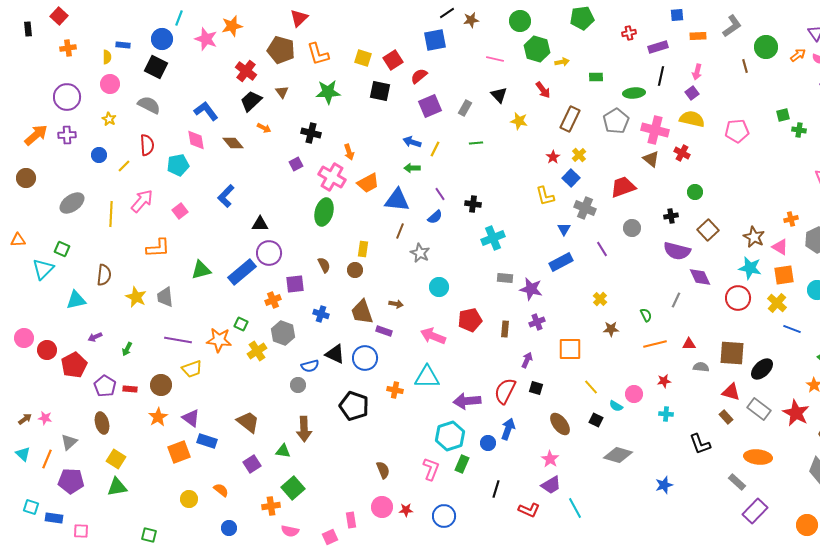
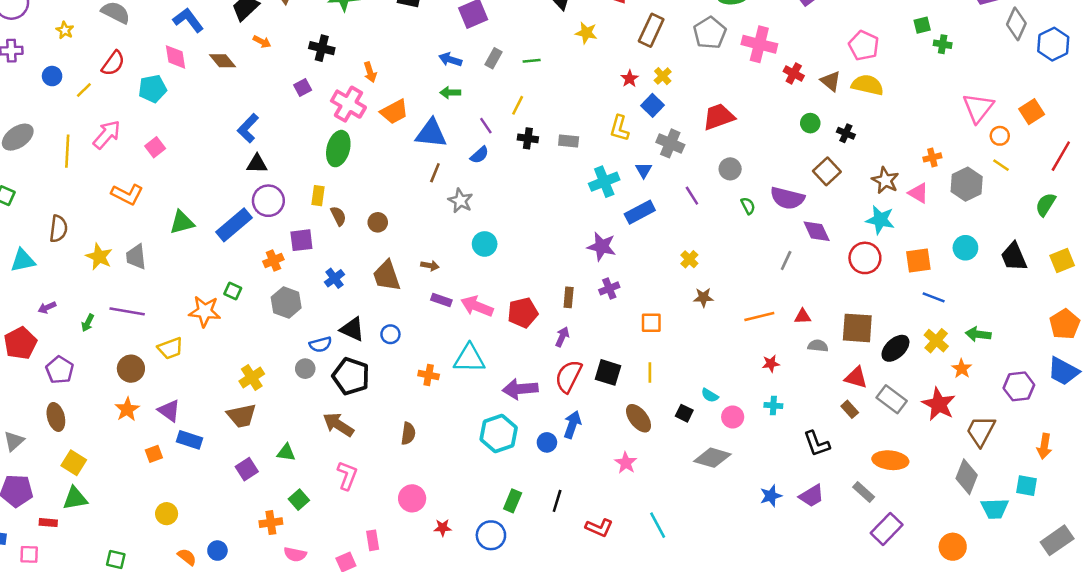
gray rectangle: (465, 108) -> (493, 58), moved
yellow semicircle: (692, 119) -> (867, 85), moved
pink pentagon: (737, 131) -> (864, 46), turned 30
red semicircle: (147, 145) -> (113, 63), turned 40
yellow line: (435, 149) -> (518, 105), moved
brown triangle: (651, 159) -> (831, 81), moved
blue L-shape: (226, 196) -> (248, 128), moved
yellow L-shape: (545, 196) -> (619, 128), turned 30
black cross: (671, 216) -> (846, 133), moved, turned 32
cyan cross: (493, 238) -> (604, 182), moved
orange L-shape: (158, 248) -> (127, 194), turned 30
yellow rectangle: (363, 249) -> (318, 196), moved
orange square: (784, 275) -> (918, 260), moved
gray rectangle: (505, 278) -> (569, 141), moved
yellow cross: (777, 303) -> (936, 341), moved
blue cross: (321, 314) -> (334, 278), turned 35
green semicircle: (646, 315) -> (748, 206), moved
red pentagon: (470, 320) -> (523, 313), moved
purple rectangle: (384, 331) -> (441, 300), moved
purple line: (178, 340) -> (127, 311), moved
orange square: (570, 349) -> (651, 323), size x0.7
yellow cross: (257, 351) -> (252, 378), moved
blue circle: (365, 358) -> (390, 334), size x0.6
purple arrow: (527, 360) -> (562, 337), moved
yellow line: (591, 387) -> (650, 372), moved, turned 42
black square: (536, 388) -> (608, 372), size x1.5
red rectangle: (130, 389) -> (48, 523), moved
pink circle: (634, 394) -> (733, 417), moved
black pentagon: (354, 406) -> (351, 376), moved
brown trapezoid: (248, 422) -> (242, 416), turned 130
brown arrow: (304, 429) -> (338, 425), moved, turned 125
orange square: (179, 452) -> (154, 454), size x0.6
green rectangle: (462, 464) -> (513, 501), moved
pink L-shape: (431, 469) -> (347, 475), moved
brown semicircle: (383, 470) -> (408, 433), moved, turned 30
purple trapezoid: (551, 485) -> (812, 496), moved
green square: (293, 488) -> (299, 500), size x0.7
orange semicircle: (221, 490) -> (187, 557), moved
pink circle: (382, 507) -> (412, 498), moved

